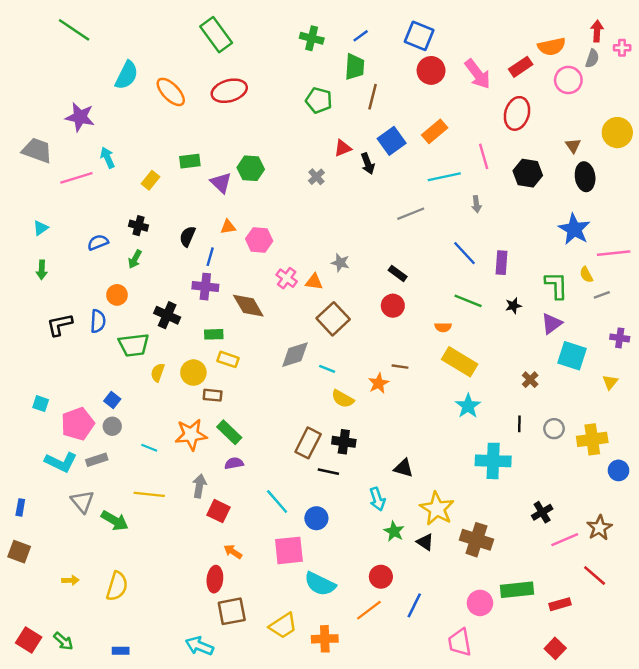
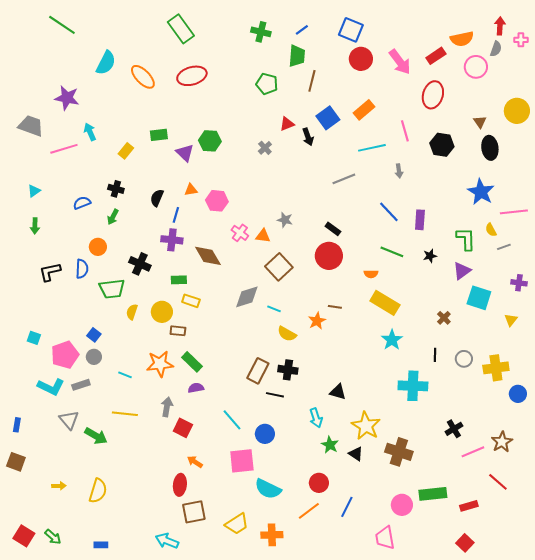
red circle: (393, 306) -> (329, 256), size x1.4

